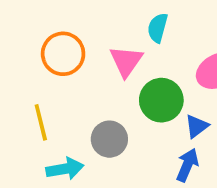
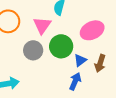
gray circle: (109, 139) -> (33, 50), moved

